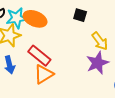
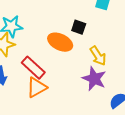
orange ellipse: (35, 19) -> (60, 42), moved
purple star: (97, 63) -> (94, 79), turned -30

